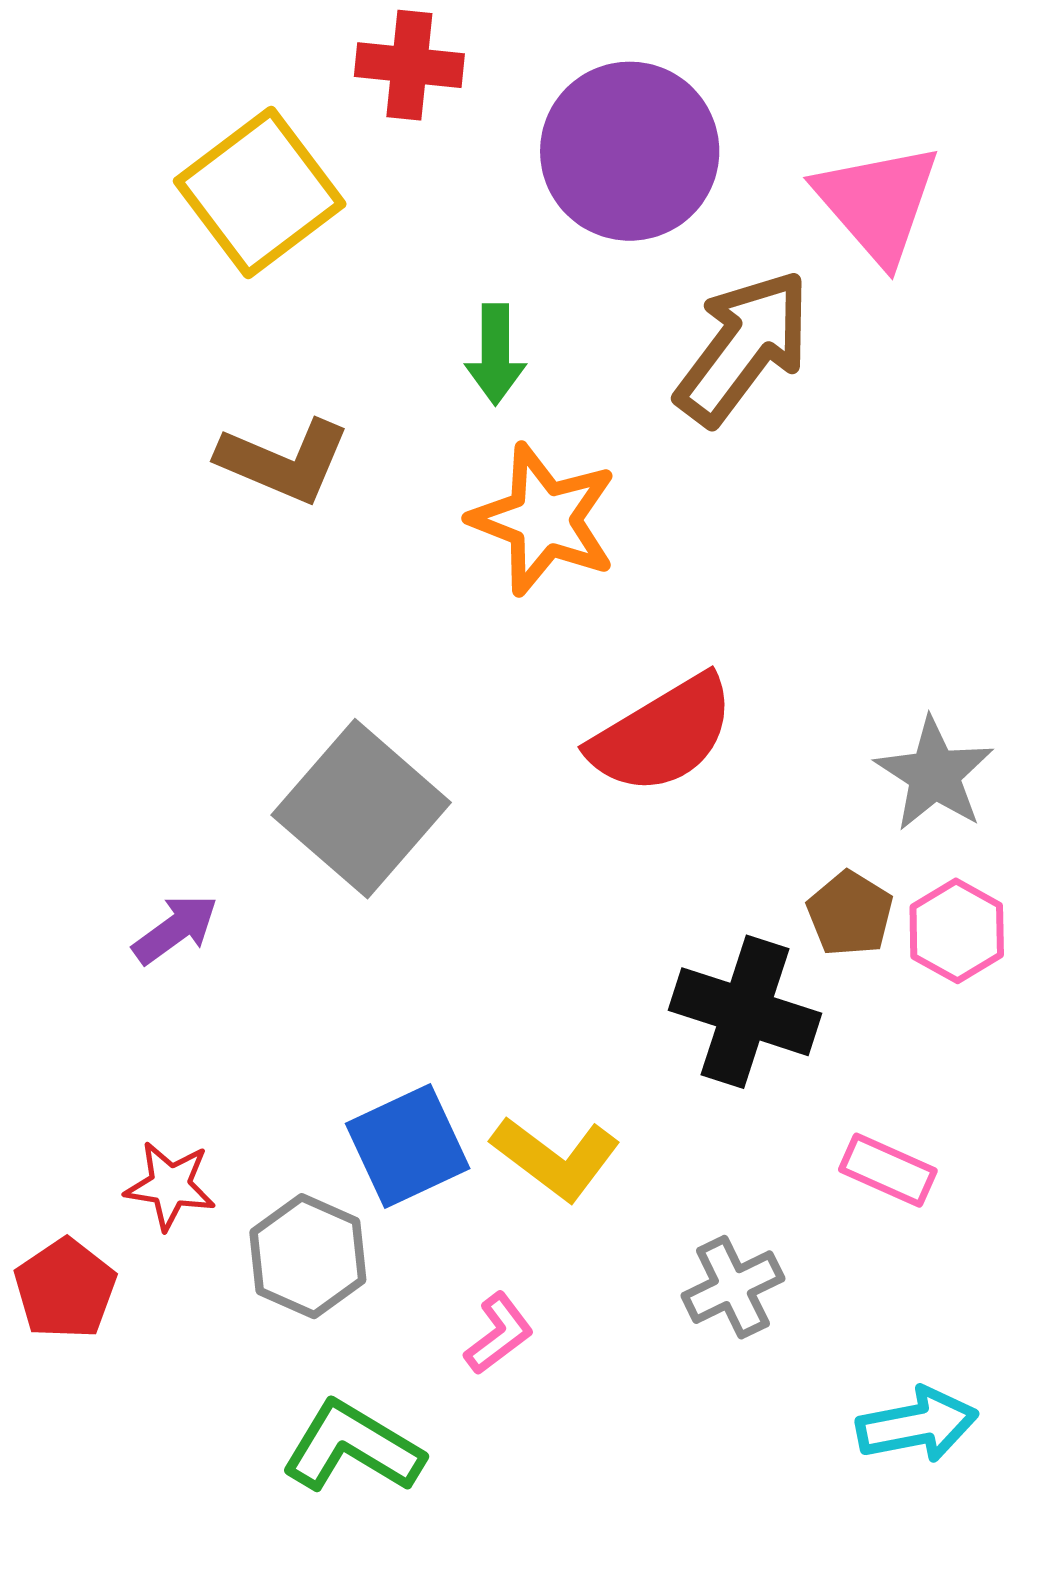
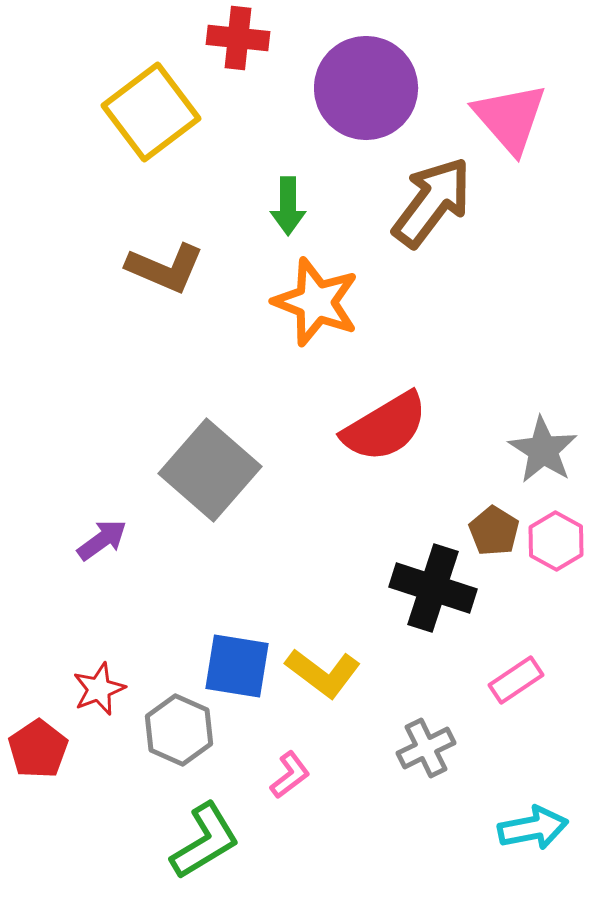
blue square: (408, 1146) -> (237, 666), turned 34
pink rectangle: (888, 1170) -> (516, 680), turned -58
red star: (170, 1186) -> (99, 689), turned -30
green L-shape: (353, 1447) -> (205, 841), turned 118

